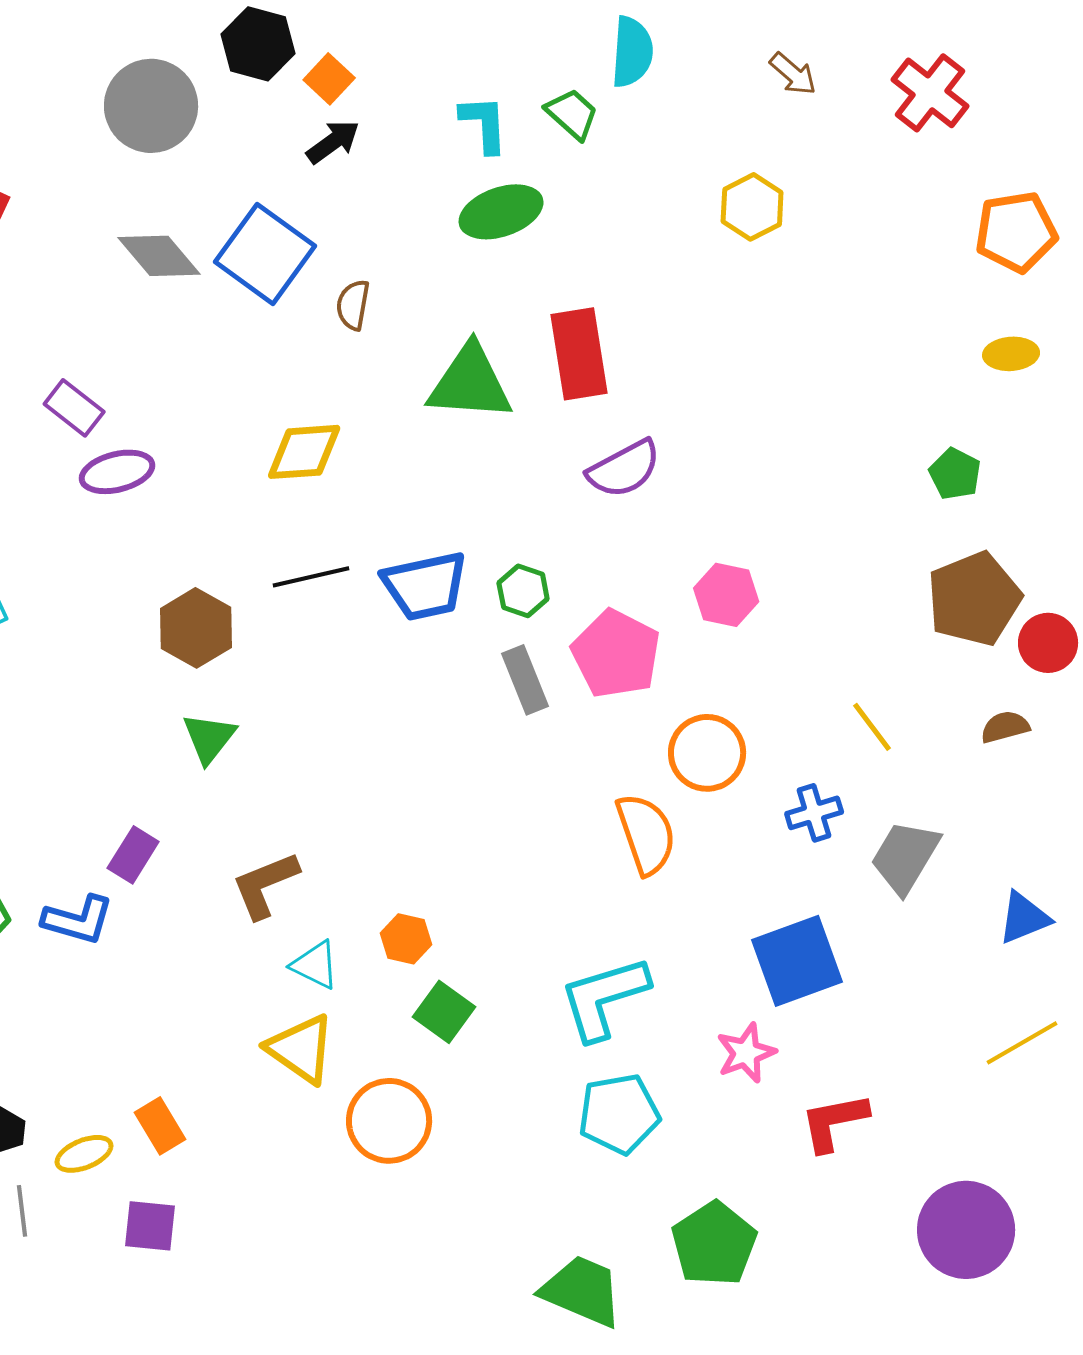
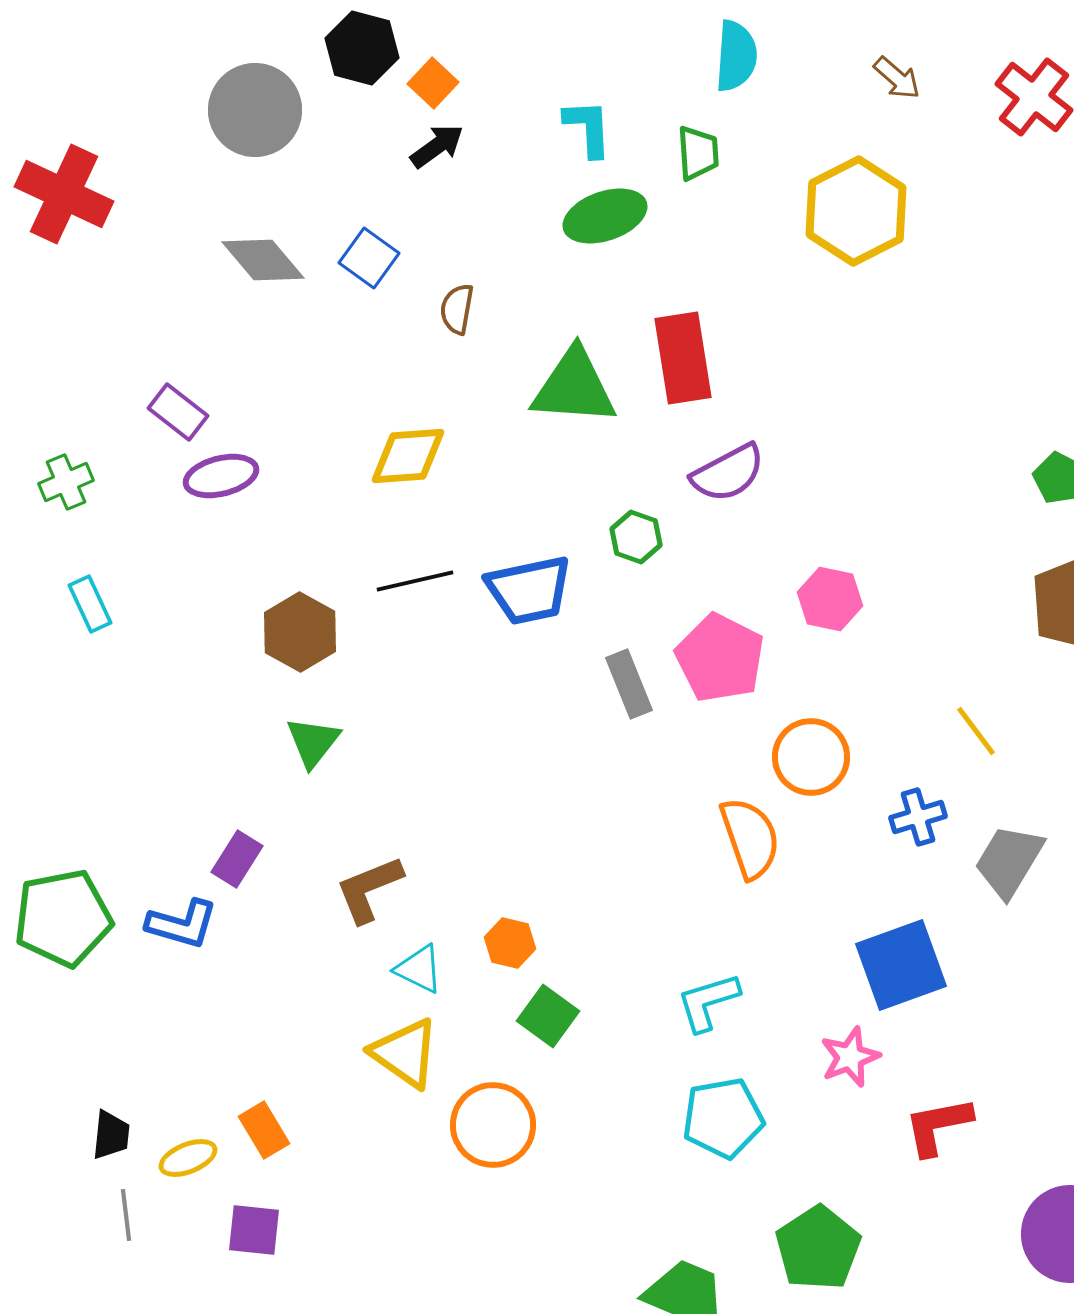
green trapezoid: (572, 114) -> (698, 153), moved, turned 44
yellow hexagon: (752, 207) -> (856, 211), size x1.6
blue square: (265, 254) -> (369, 258), size x0.6
green hexagon: (523, 591) -> (636, 537), moved
cyan L-shape: (604, 998) -> (708, 1002), size x0.7

